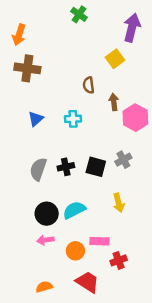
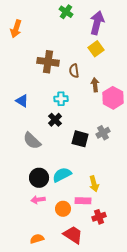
purple arrow: (132, 28) -> (97, 23), moved
brown cross: (27, 68) -> (48, 62), moved
blue triangle: (36, 119) -> (22, 101), moved, turned -48
black cross: (66, 167) -> (55, 120), moved, turned -32
gray semicircle: (38, 169) -> (32, 141), turned -66
yellow arrow: (119, 203) -> (94, 184), moved

